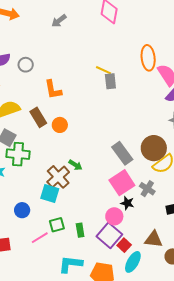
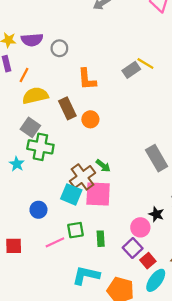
gray rectangle: (110, 81) -> (131, 70), moved, turned 56
pink square: (122, 183) -> (98, 194), moved, turned 30
purple square: (109, 235) -> (133, 248), size x0.7

